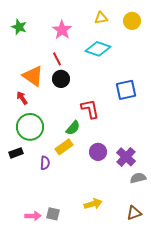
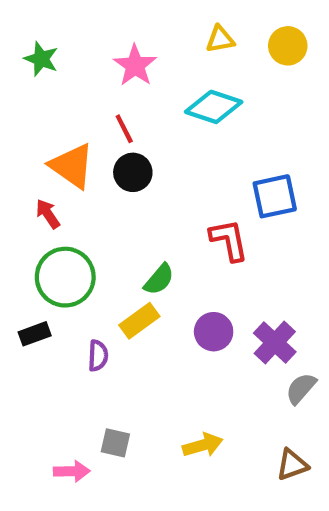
red L-shape: (90, 109) -> (229, 240), moved
gray semicircle: (138, 178) -> (301, 388), turned -35
gray square: (53, 214) -> (115, 443), moved

